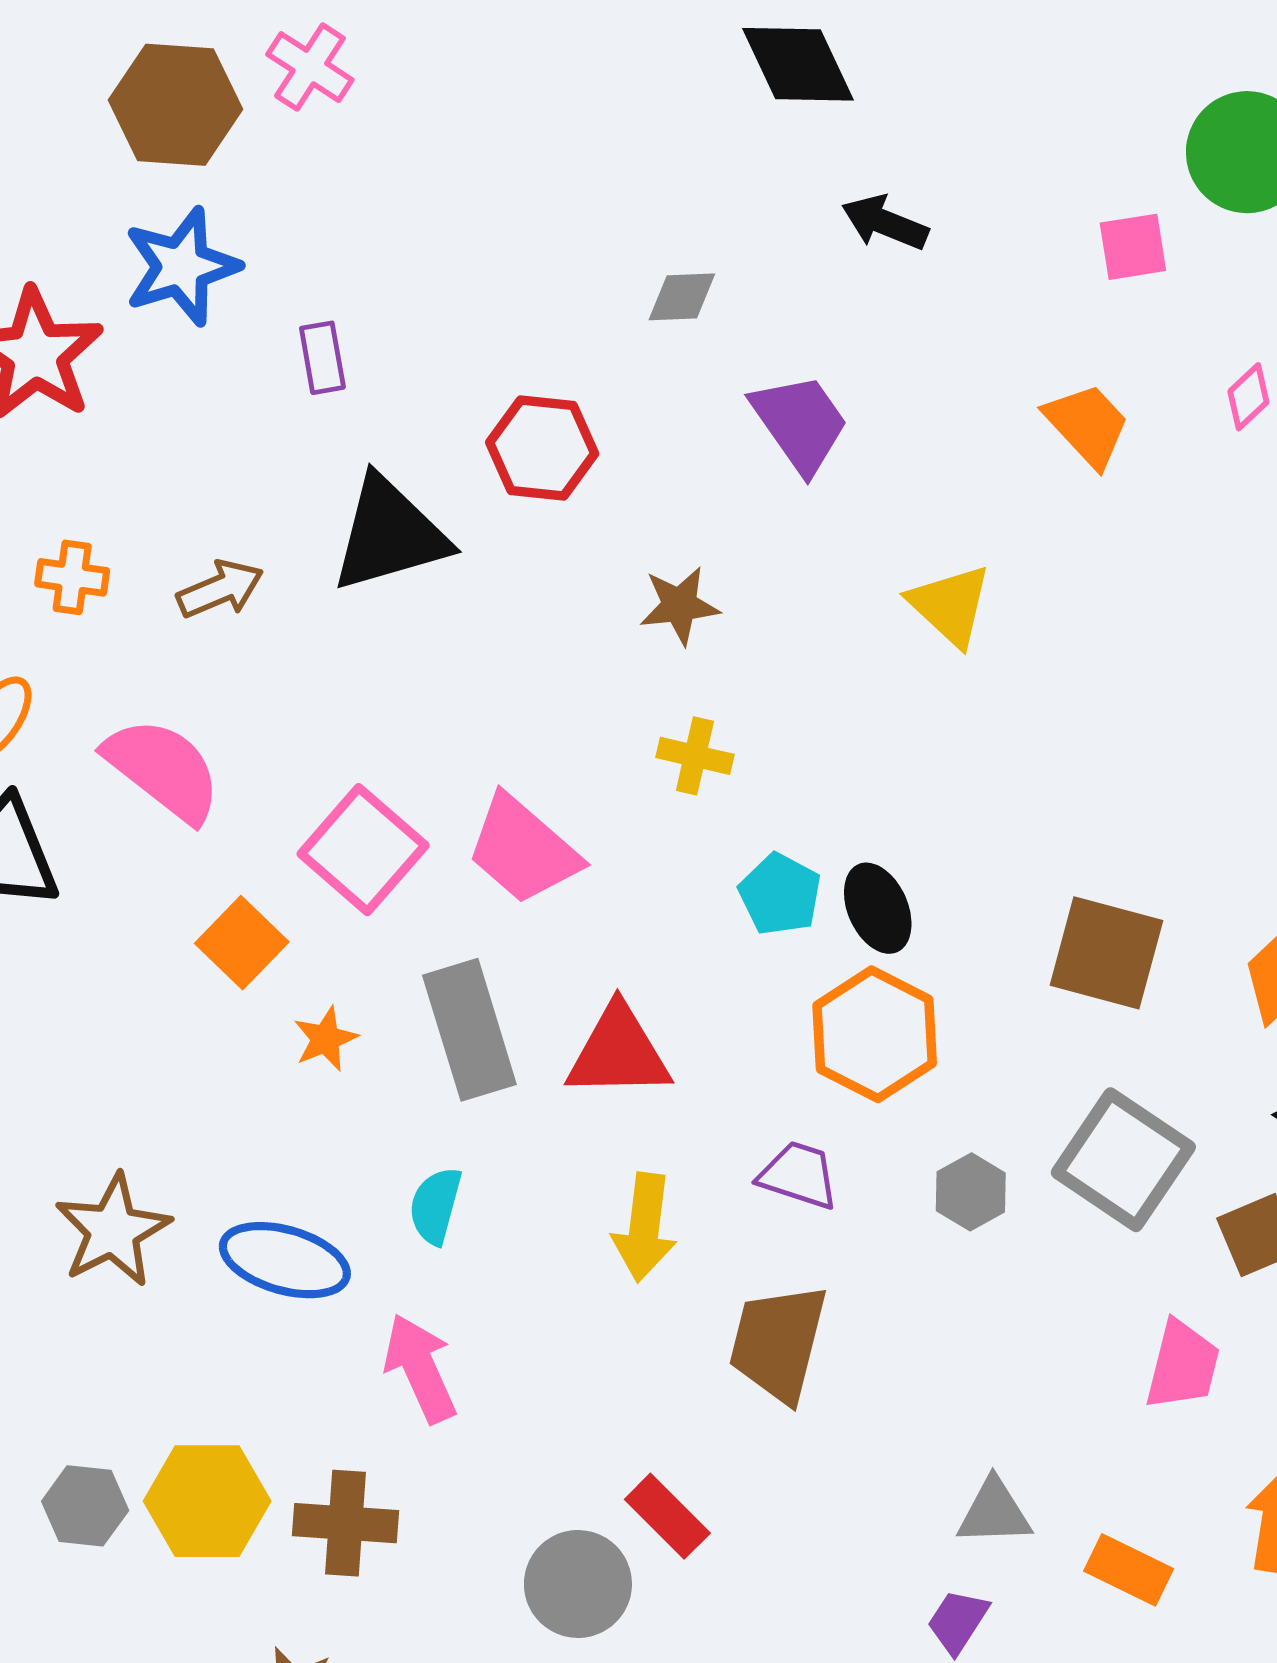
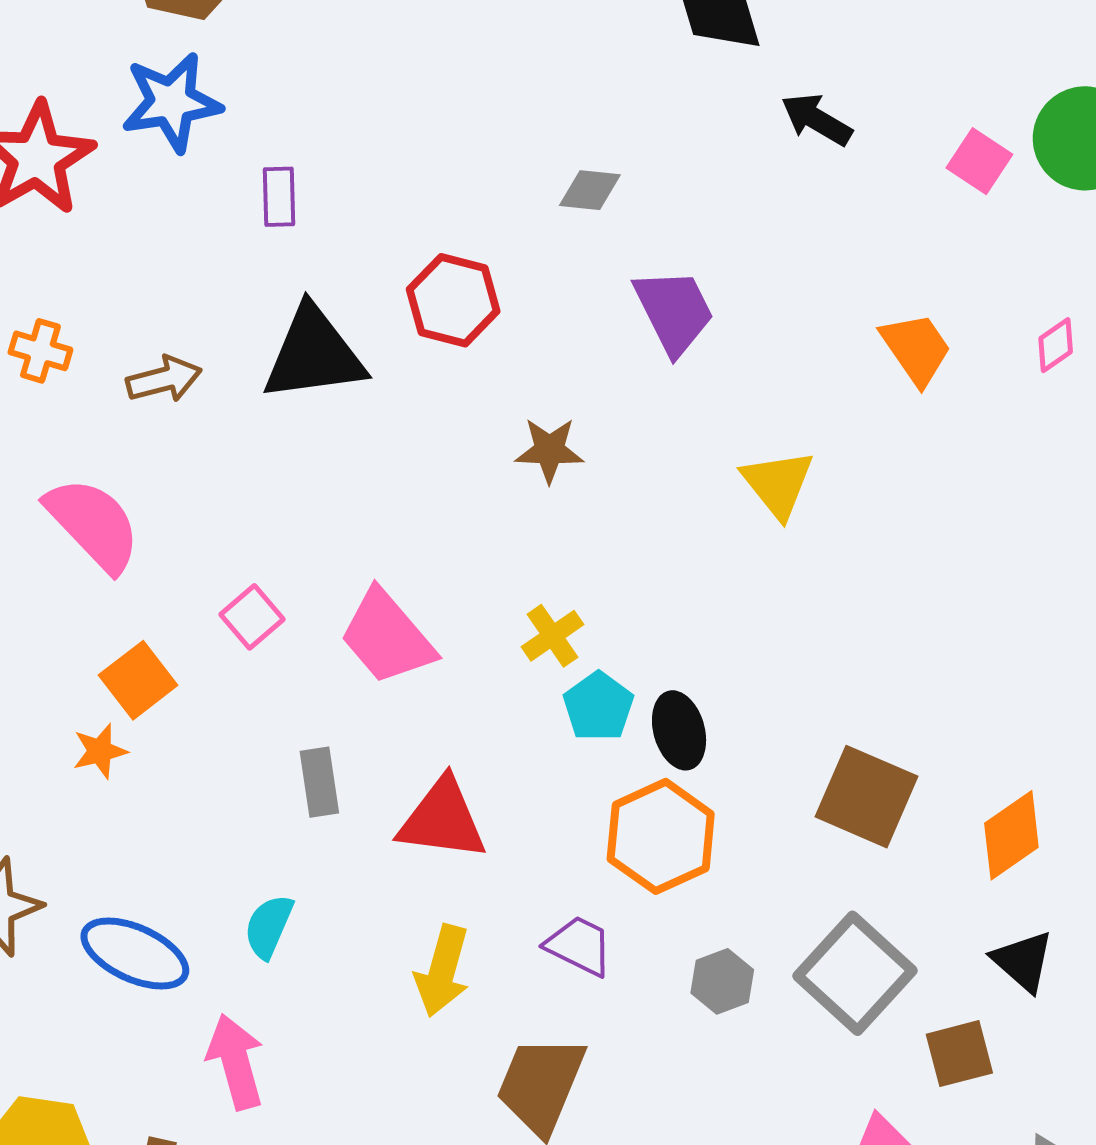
black arrow: (885, 223) -> (817, 119), moved
pink square: (1133, 247) -> (979, 161), moved, turned 34
yellow cross: (695, 756) -> (552, 636), moved, turned 34
pink square: (363, 850) -> (252, 617), size x0.6
gray rectangle: (469, 1030) -> (319, 782), size x0.6
orange star: (325, 1039) -> (100, 751), moved

